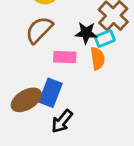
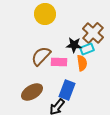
brown semicircle: (39, 30) -> (41, 56), moved
blue rectangle: (51, 93) -> (67, 90), moved

